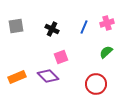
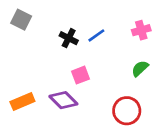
gray square: (16, 26) -> (21, 20), moved, turned 35
blue line: (84, 27) -> (96, 35), moved, turned 32

